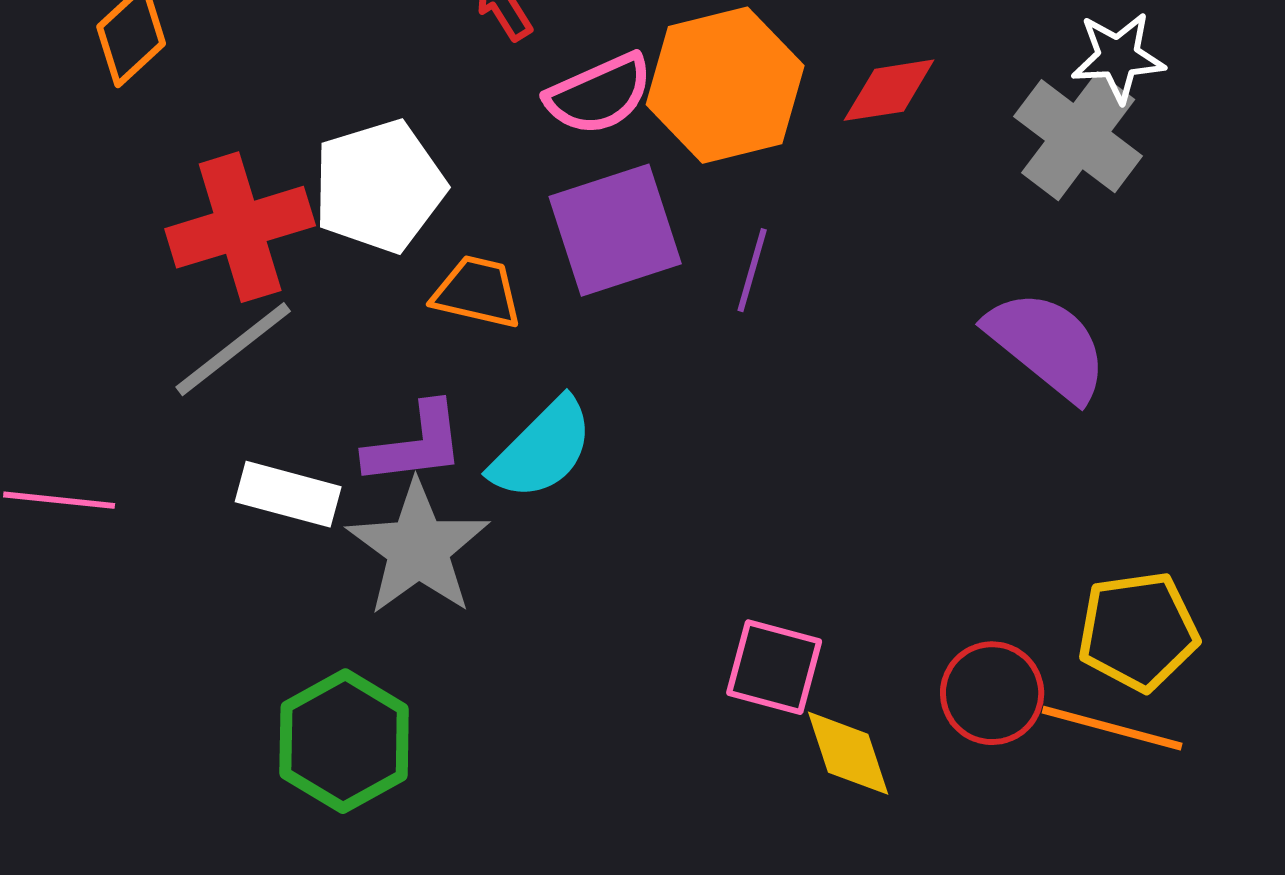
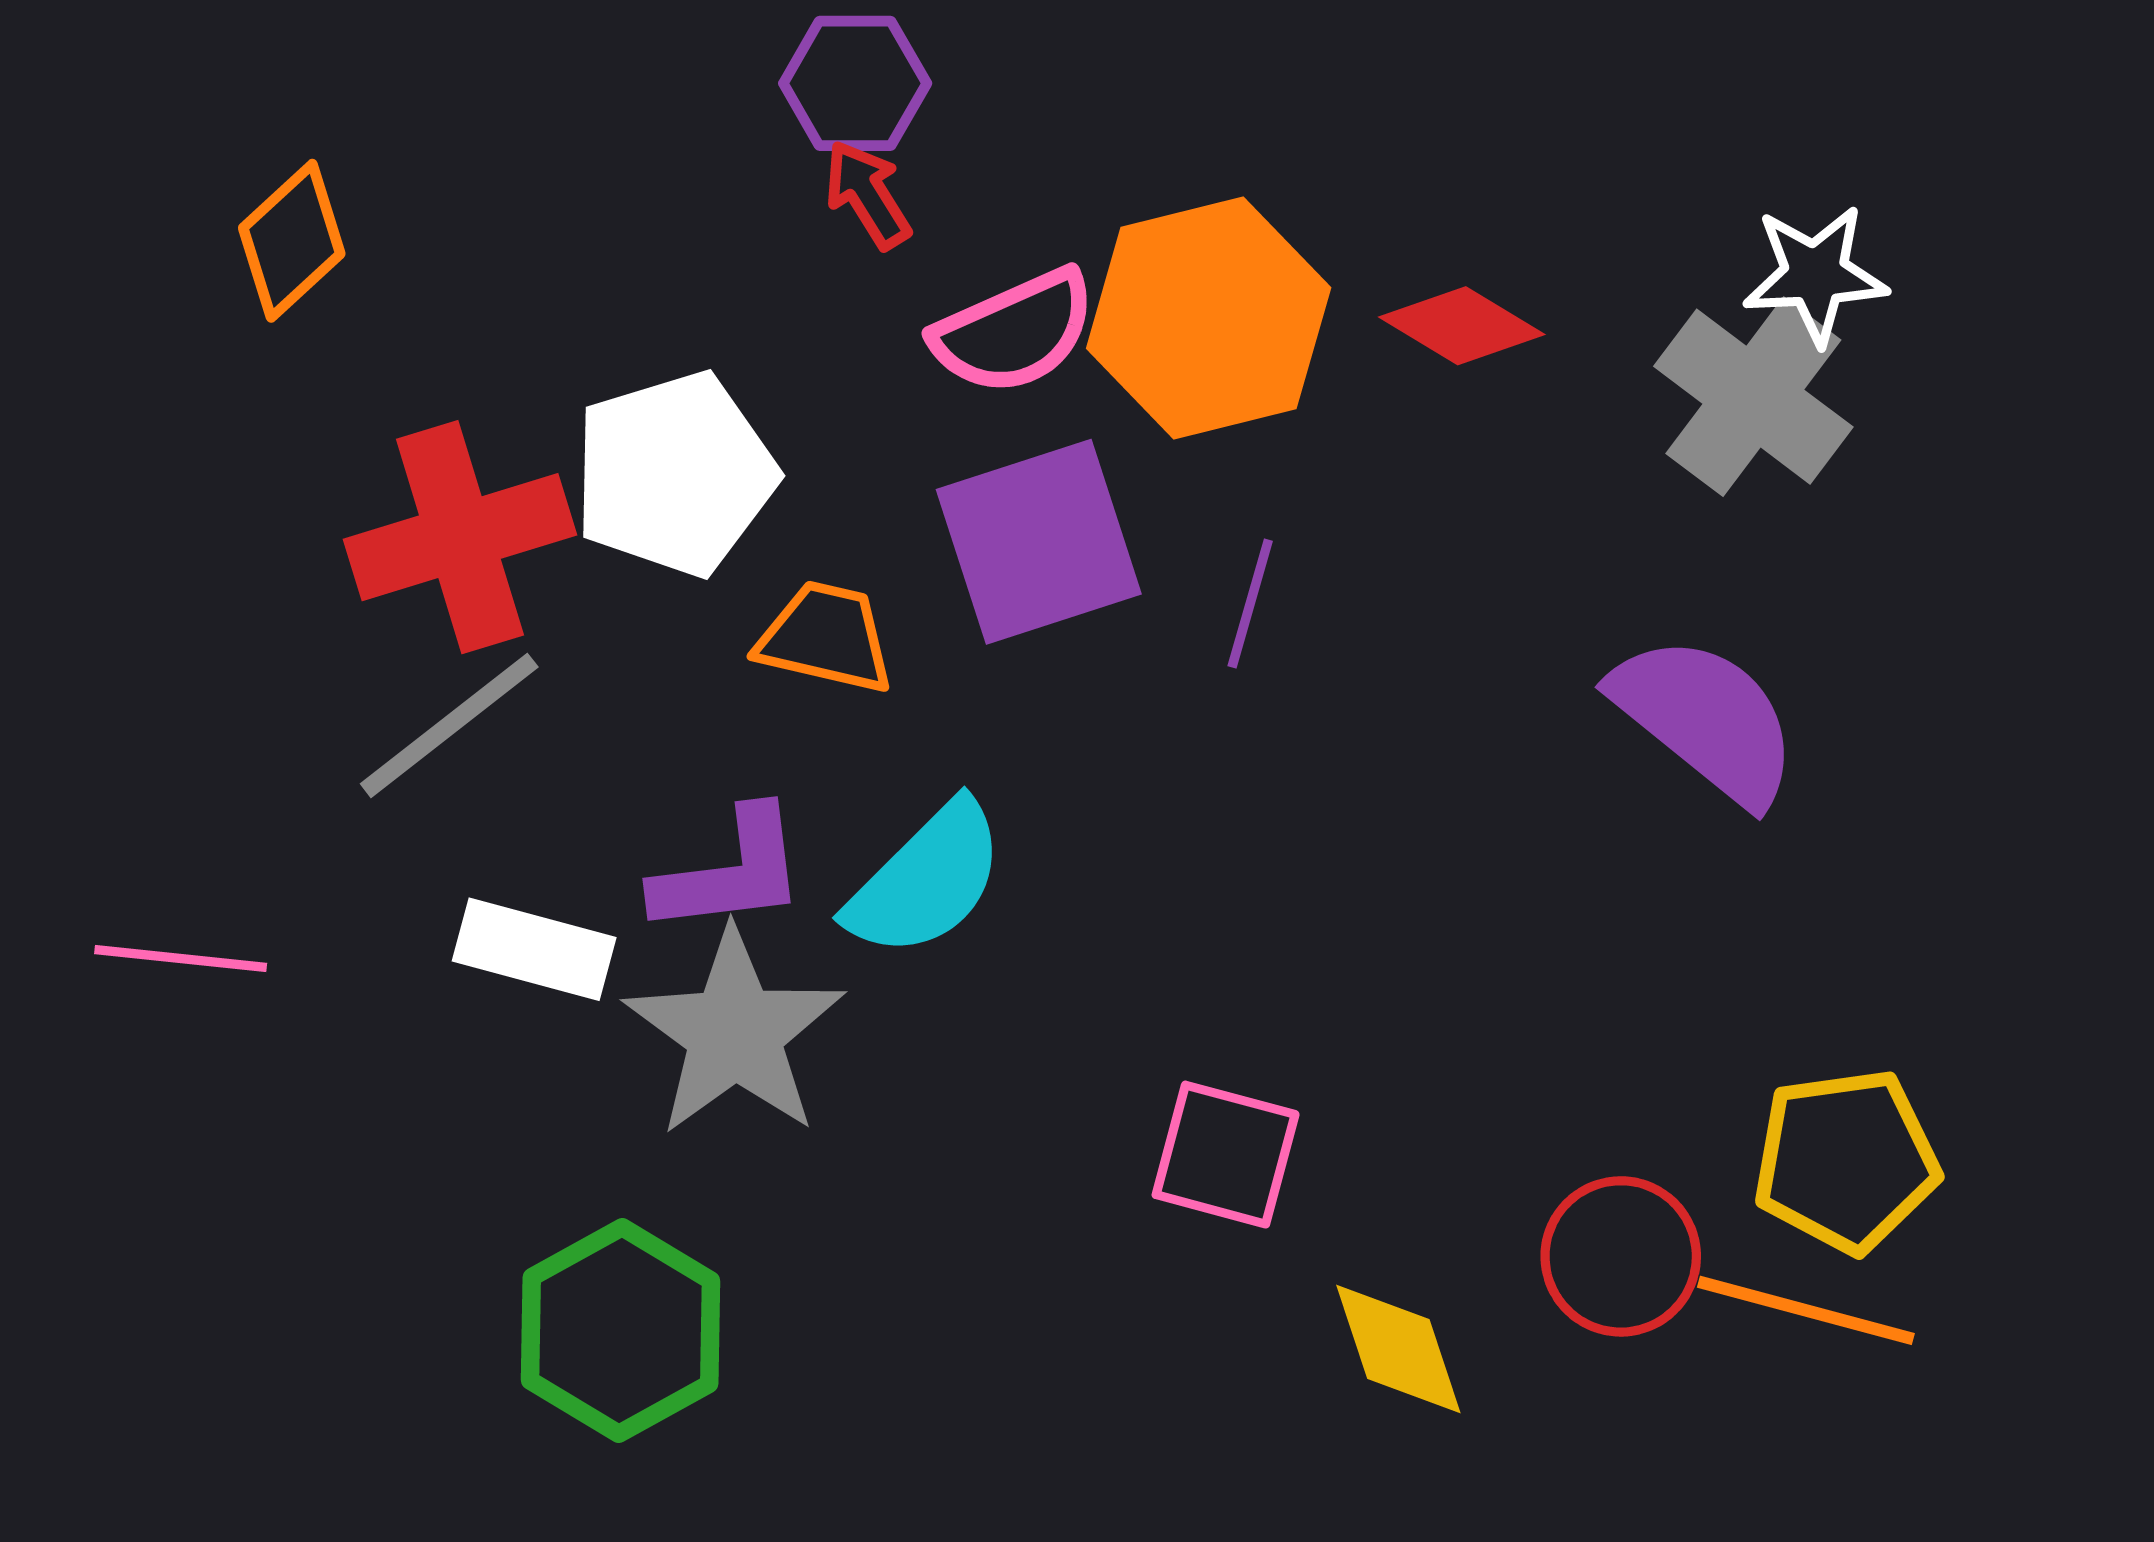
red diamond: (889, 90) -> (1462, 326), turned 40
pink square: (774, 667) -> (1226, 1155), moved

